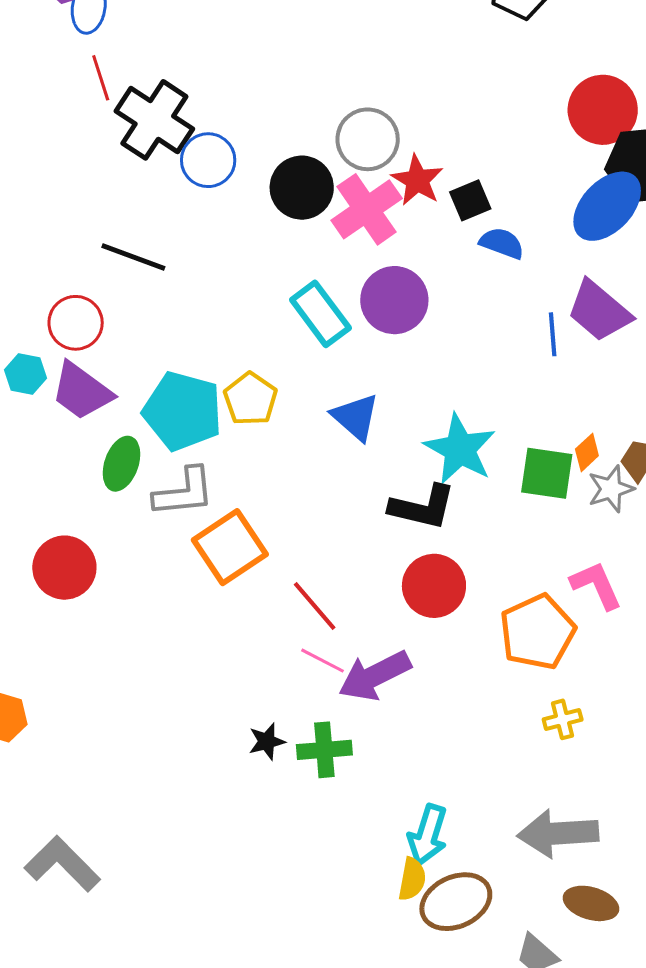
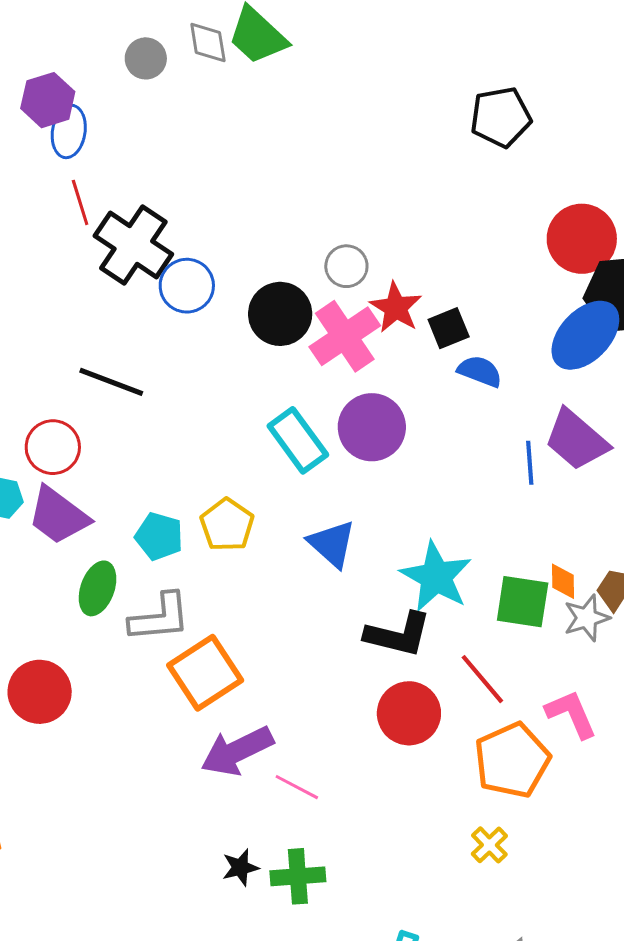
gray circle: (368, 139) -> (346, 266), size x0.7
cyan pentagon: (183, 411) -> (159, 536), size x0.6
orange diamond: (587, 452) -> (563, 581), turned -48
red line: (315, 606) -> (482, 679), moved
purple arrow: (375, 676) -> (237, 751), moved
yellow cross: (563, 719) -> (489, 845), moved, turned -30

